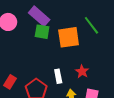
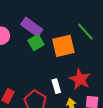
green square: (42, 32) -> (36, 42), turned -35
red star: (82, 71) -> (80, 79), size x1.5

